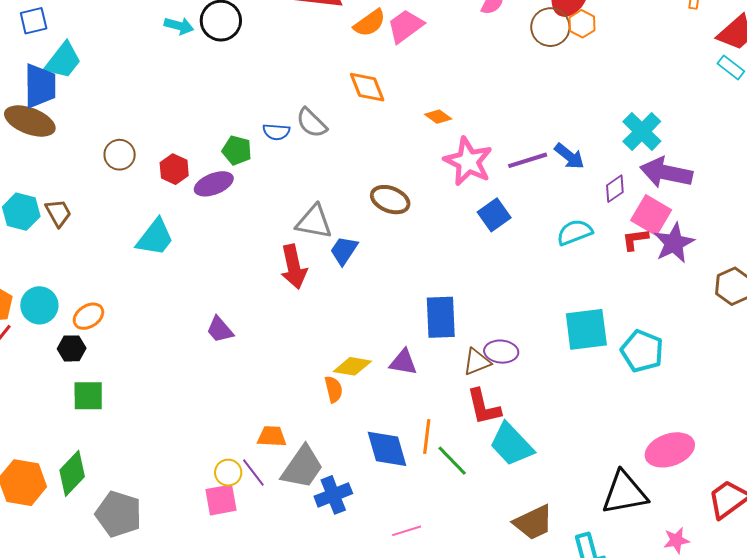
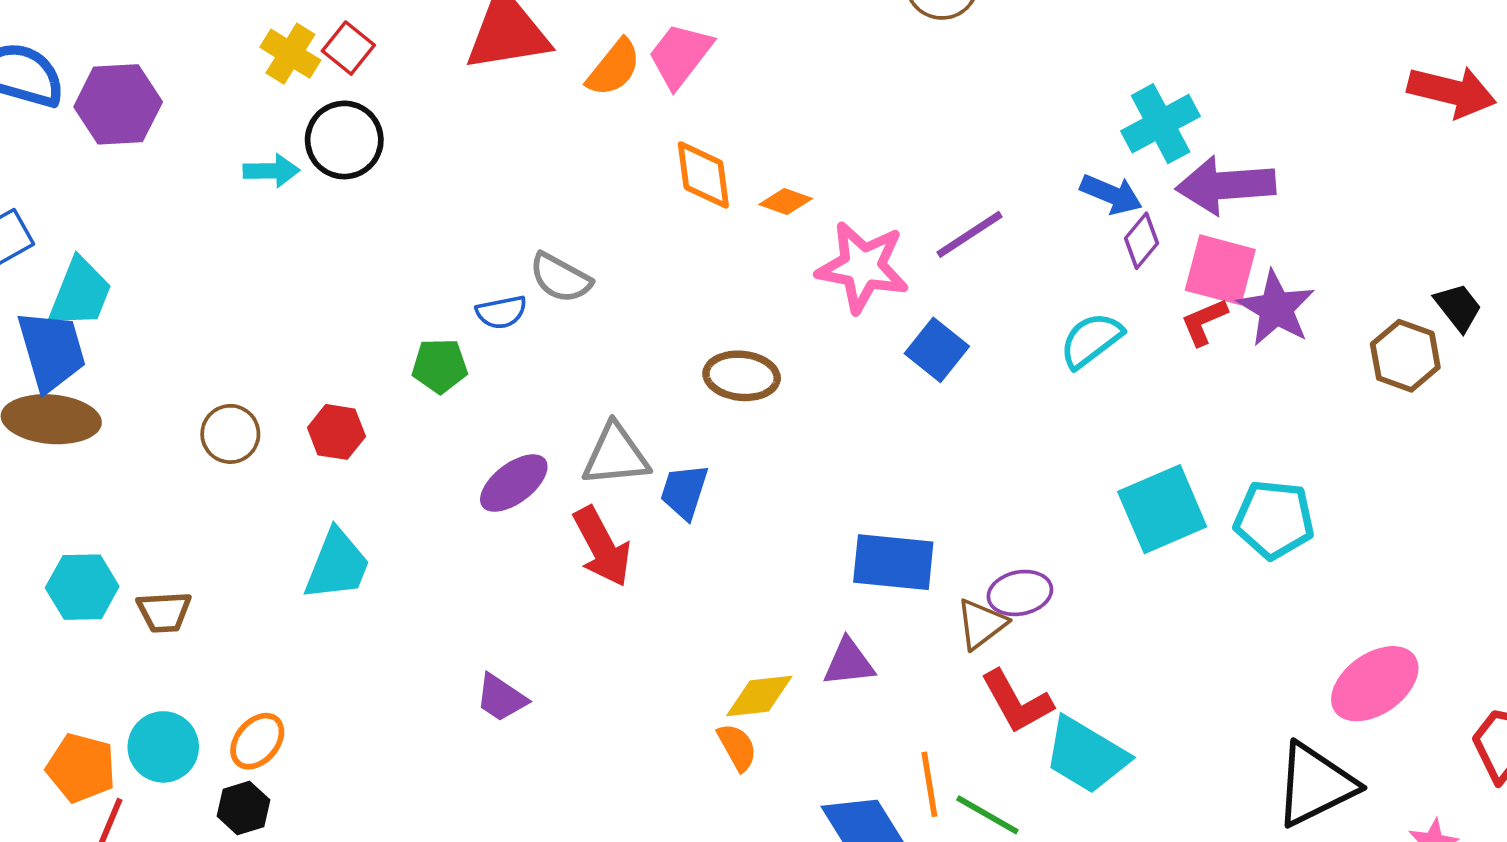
orange diamond: (367, 87) -> (703, 175), moved, turned 30
cyan cross: (642, 131) -> (1161, 124), turned 33
blue arrow: (569, 156) -> (1111, 194), moved
purple ellipse: (214, 184) -> (514, 483), moved
brown trapezoid: (58, 213) -> (164, 612), moved, turned 132
blue rectangle: (441, 317) -> (893, 562), turned -66

